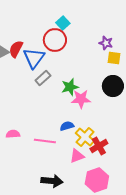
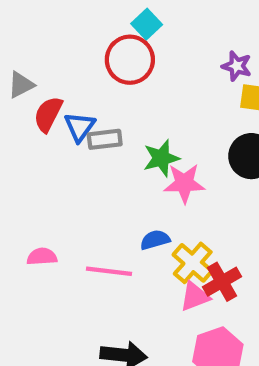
red semicircle: (16, 49) -> (48, 114), moved
blue triangle: (34, 58) -> (80, 127), moved, size x0.7
gray rectangle: (43, 78) -> (105, 139), turned 35
pink triangle: (77, 156) -> (195, 296), moved

